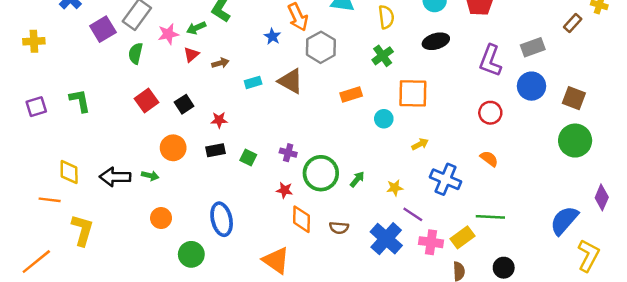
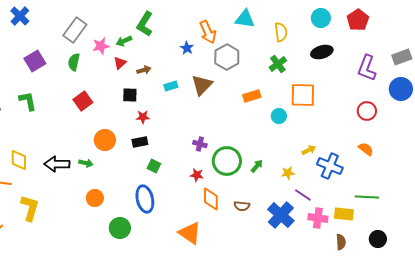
purple square: (103, 29) -> (35, 61), moved
brown triangle: (291, 81) -> (202, 85), turned 45
black square: (184, 104) -> (130, 95), moved, turned 35
yellow arrow: (420, 144) -> (309, 150), moved
green square: (248, 157) -> (154, 166), moved
yellow rectangle: (462, 237) -> (344, 214), turned 42

